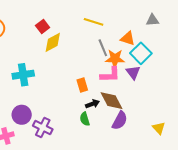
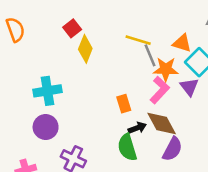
yellow line: (94, 22) -> (138, 40), moved
yellow diamond: (53, 42) -> (85, 49), turned -40
pink L-shape: (110, 75) -> (160, 90), turned -45
purple circle: (22, 115) -> (46, 127), moved
green semicircle: (85, 119) -> (127, 147), size x1.5

